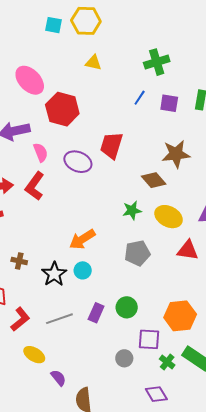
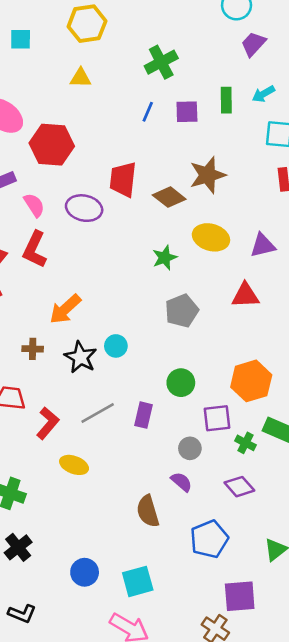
yellow hexagon: (86, 21) -> (87, 24), moved
brown diamond: (154, 180) -> (169, 197), moved
yellow ellipse: (169, 217) -> (211, 237), moved
orange arrow: (82, 239) -> (65, 309), moved
purple rectangle: (96, 313) -> (144, 415), moved
purple semicircle: (58, 378) -> (181, 482), moved

